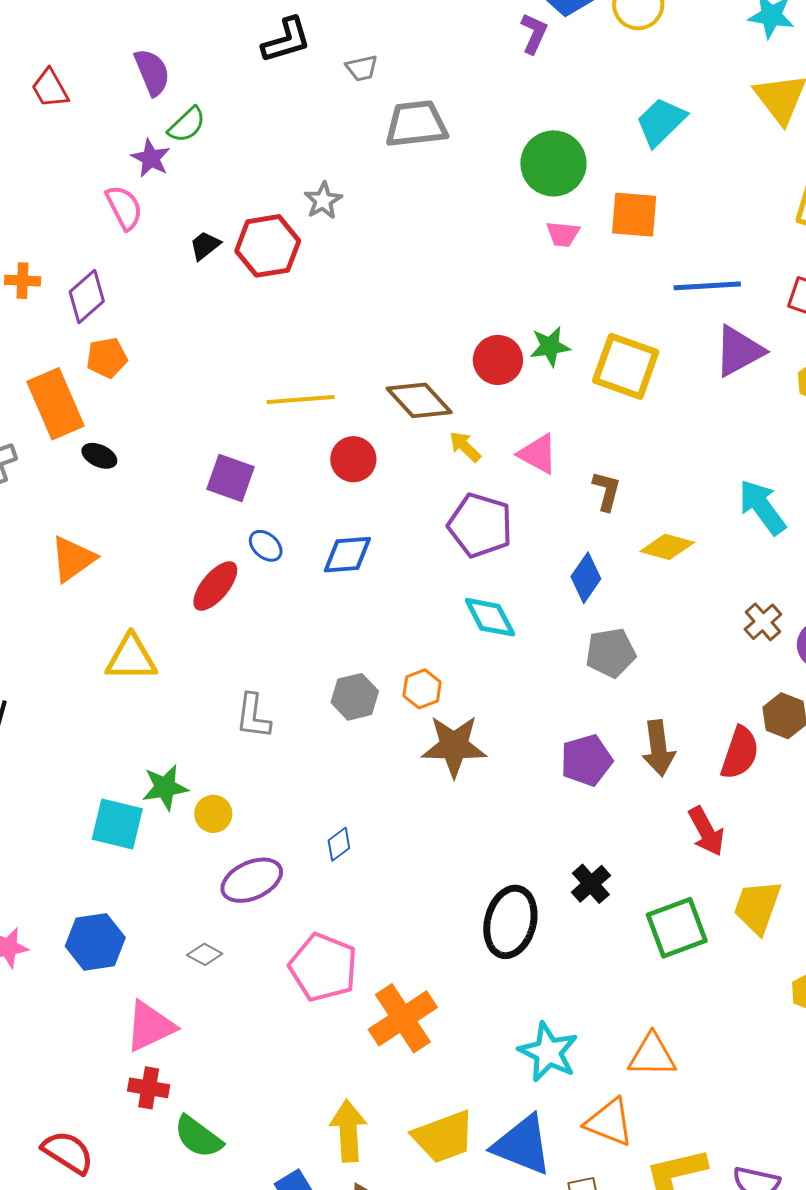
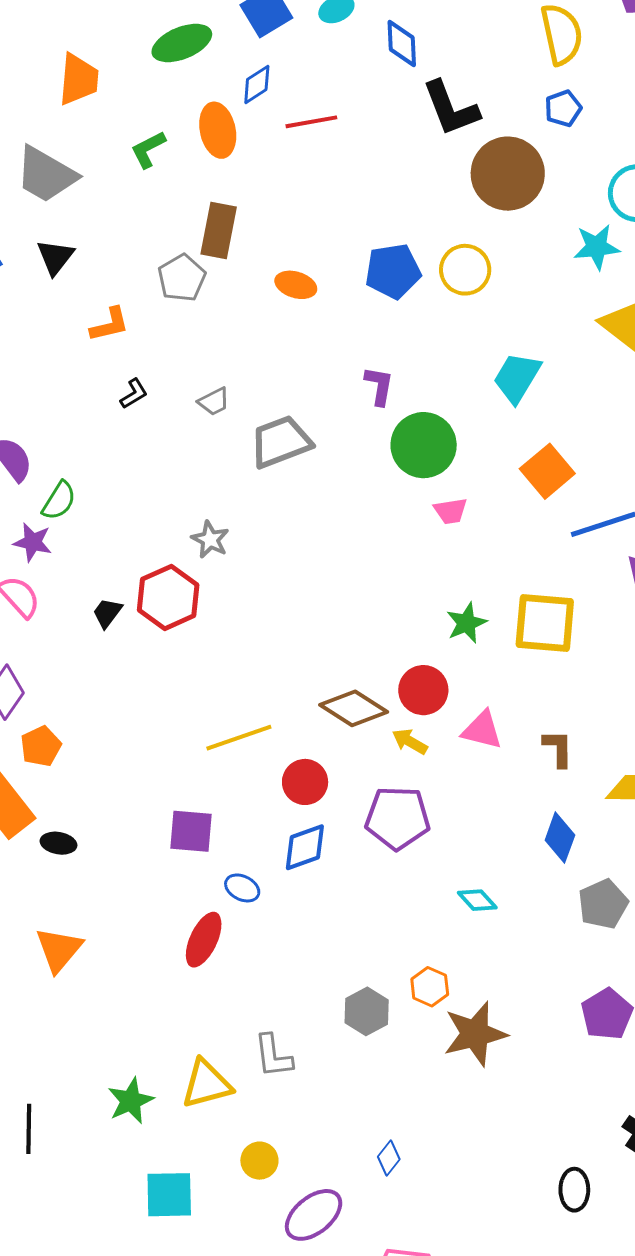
purple L-shape: (534, 33) -> (379, 386), moved
black L-shape: (286, 40) -> (134, 394), size x0.6
orange square: (634, 215) -> (547, 471), moved, turned -30
red circle: (498, 360) -> (423, 690), moved
purple pentagon: (480, 525) -> (398, 818), moved
blue diamond: (347, 555) -> (305, 847), moved
cyan diamond: (490, 617) -> (477, 900), size x0.7
yellow triangle: (131, 658) -> (206, 1084), moved
green star: (165, 787) -> (131, 1101), moved
black ellipse: (510, 922) -> (574, 1190), size x0.6

